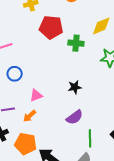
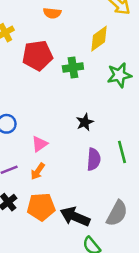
purple semicircle: (75, 117) -> (94, 159), turned -36
green line: (90, 138) -> (122, 152), moved

